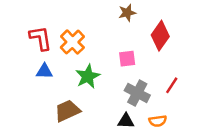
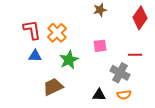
red diamond: (160, 36) -> (140, 18), moved
red line: (172, 85) -> (135, 55), moved, turned 56
gray cross: (137, 93) -> (120, 73), moved

